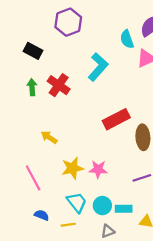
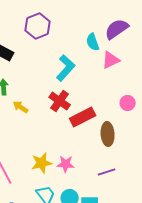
red cross: (59, 85) -> (60, 101), moved
yellow arrow: (49, 137) -> (21, 107), moved

